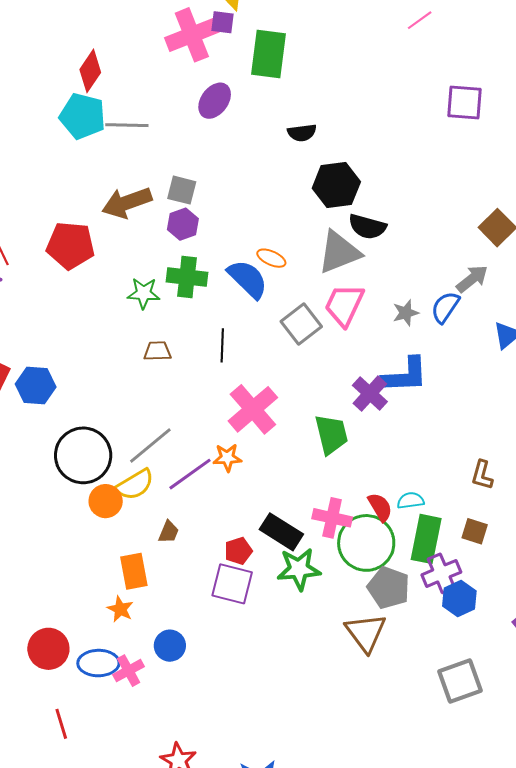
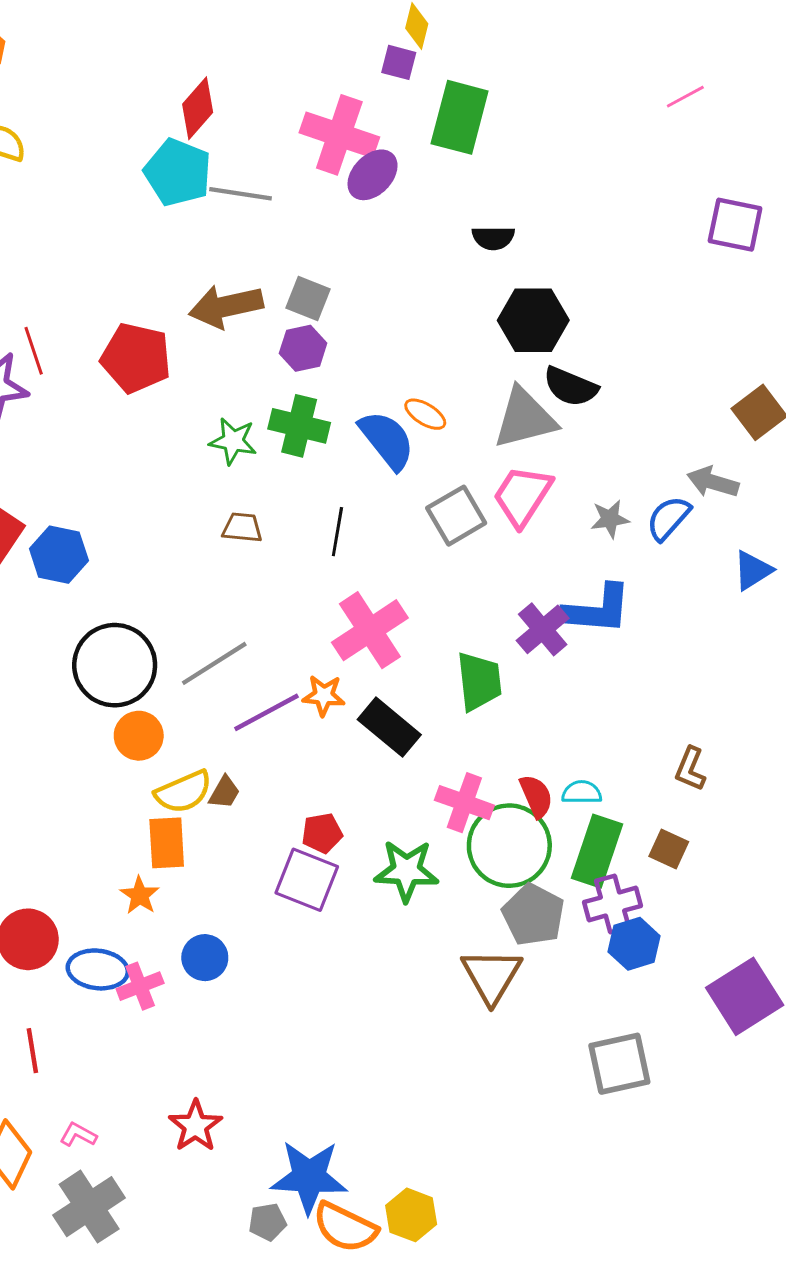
pink cross: (192, 35) -> (339, 135), moved, turned 33
gray arrow: (472, 279) -> (713, 482), turned -132
yellow semicircle: (135, 485) -> (183, 792), moved
black rectangle: (281, 532) -> (389, 727), moved

